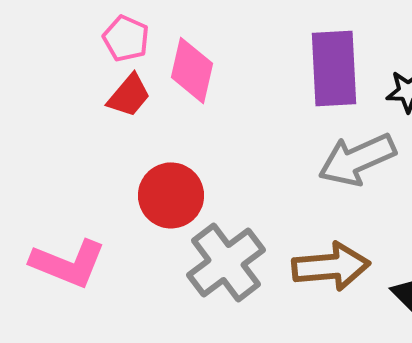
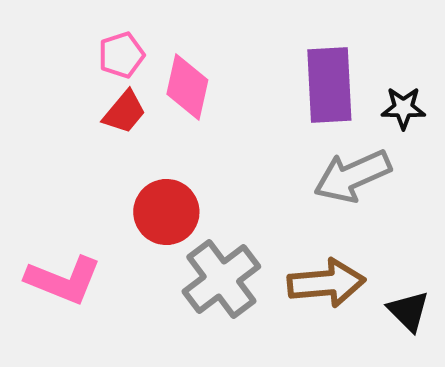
pink pentagon: (126, 38) -> (121, 55), turned 30

